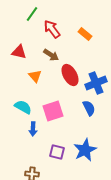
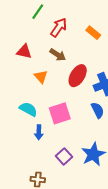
red arrow: (52, 29) -> (59, 27), turned 72
red ellipse: (70, 75) -> (78, 76), turned 60
purple square: (57, 152) -> (64, 156), turned 35

